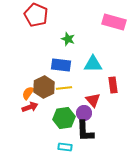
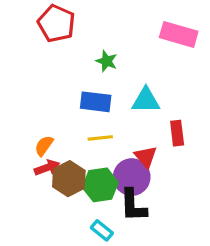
brown hexagon: (44, 87) -> (69, 179), moved
purple circle: (84, 113) -> (132, 177), size x1.5
cyan rectangle: (65, 147) -> (102, 230), turned 32

